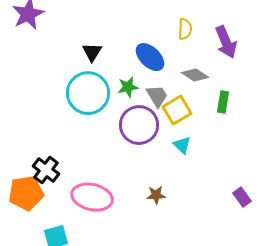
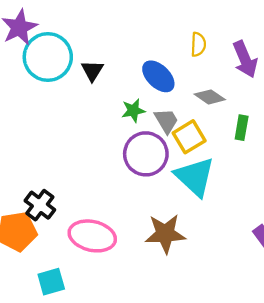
cyan circle: (88, 93) -> (48, 57), moved
cyan triangle: (182, 145) -> (195, 177), size x2.0
brown star: (156, 195) -> (165, 234), size x1.8

